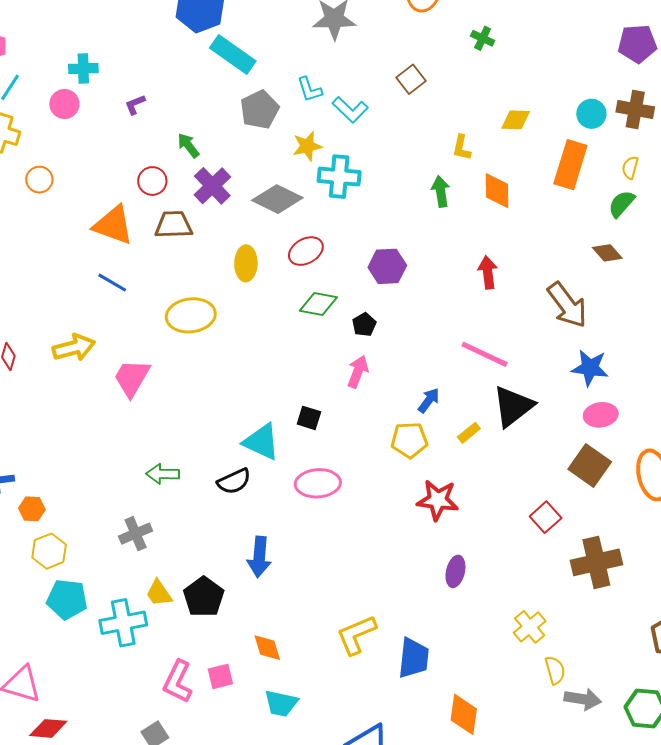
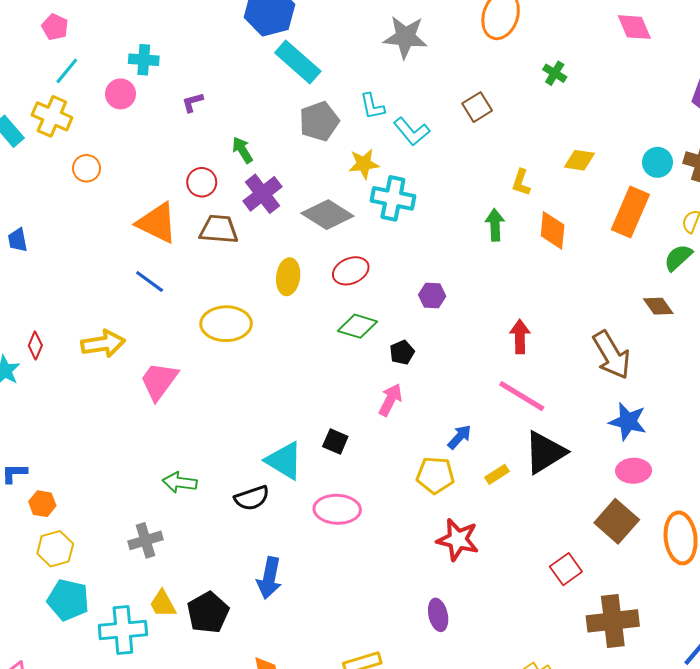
purple hexagon: (387, 266) -> (432, 296), size x0.7
red arrow: (488, 272) -> (520, 337), moved
purple ellipse: (455, 571) -> (438, 615), moved, turned -32

